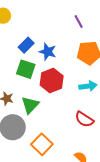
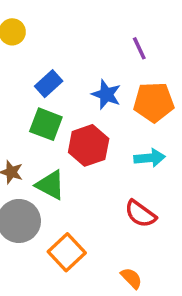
blue star: (48, 52) -> (106, 94), moved
green triangle: (30, 105) -> (50, 185), turned -48

